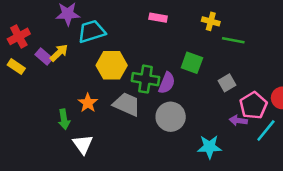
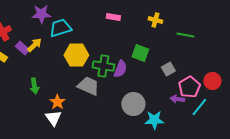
green line: (233, 40) -> (185, 35), moved
orange star: (88, 103) -> (57, 102), moved
gray circle: (171, 117) -> (133, 104), moved
green arrow: (64, 119) -> (34, 86), moved

